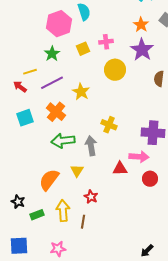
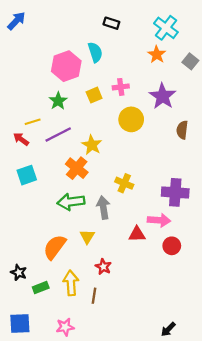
orange star: (141, 25) -> (157, 54), moved
orange cross: (56, 112) -> (77, 168), moved

